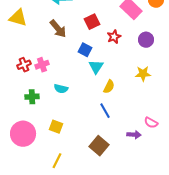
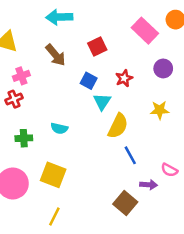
red star: (114, 37) -> (124, 78), moved
pink cross: (42, 65) -> (21, 76), moved
yellow semicircle: (109, 87) -> (118, 126), size x1.5
blue line: (105, 111) -> (130, 155), moved
yellow square: (56, 127) -> (53, 175), size x1.5
brown square: (99, 146) -> (125, 203), moved

